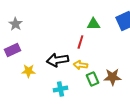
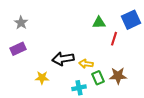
red line: (80, 42) -> (114, 39), moved
yellow star: (28, 71) -> (42, 78), moved
cyan cross: (60, 89) -> (79, 88), moved

